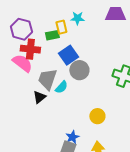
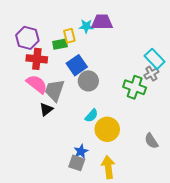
purple trapezoid: (115, 14) -> (102, 22), moved
pink semicircle: (22, 63) -> (37, 84), moved
cyan semicircle: (61, 87) -> (91, 116), moved
yellow circle: (97, 116) -> (107, 129), size x1.5

